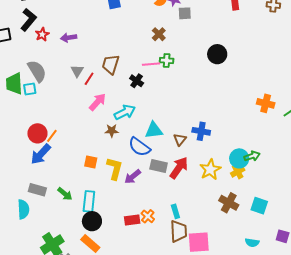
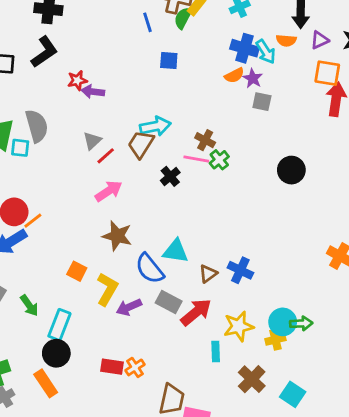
red star: (42, 34) -> (77, 80), moved
brown cross: (159, 34) -> (205, 140), moved, turned -32
green cross: (167, 61) -> (219, 160), turned 32
cyan arrow: (125, 112) -> (155, 126), moved
brown star: (112, 131) -> (117, 236), size x1.5
cyan rectangle: (175, 211) -> (216, 352), moved

